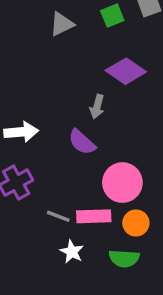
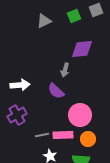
purple diamond: (126, 71) -> (82, 49), turned -40
gray line: (58, 216) -> (42, 135), turned -32

